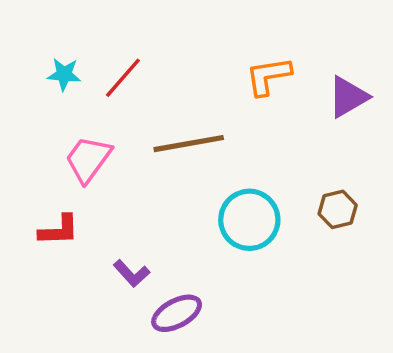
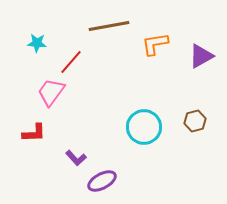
red line: (123, 78) -> (71, 62), moved
brown line: (189, 144) -> (109, 26), moved

